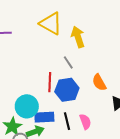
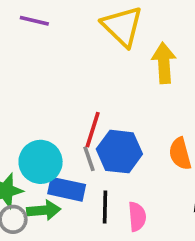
gray line: (68, 62) -> (89, 159), moved

